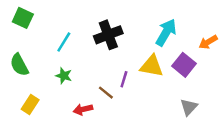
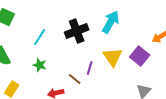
cyan arrow: (166, 32) -> (111, 22), moved
yellow triangle: (152, 66) -> (113, 57), turned 45

